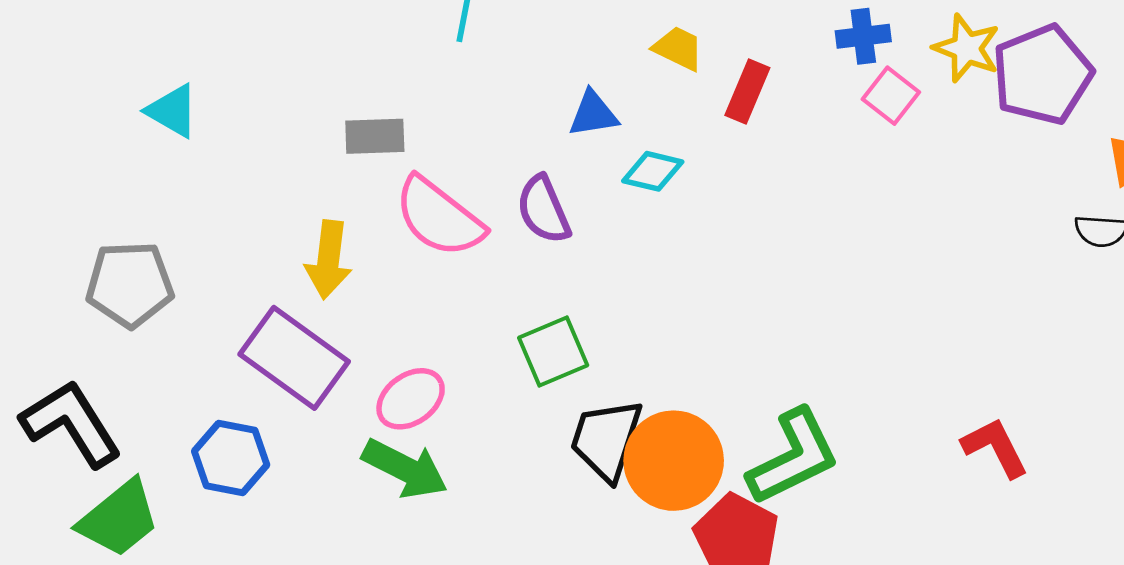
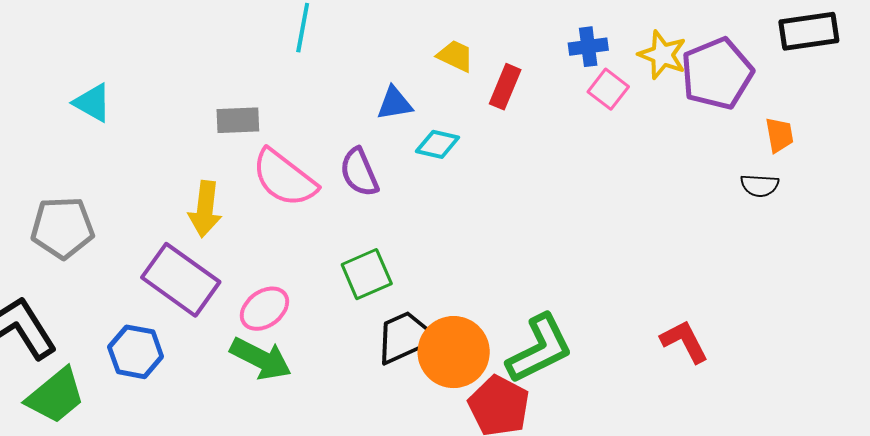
black trapezoid: (606, 440) -> (405, 337), turned 48

